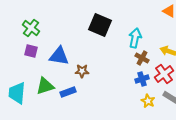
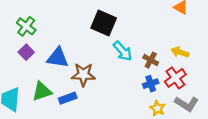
cyan arrow: (135, 38) -> (123, 51), moved, turned 126
purple square: (31, 51) -> (26, 52), turned 32
brown star: (82, 71) -> (83, 75), size x1.5

